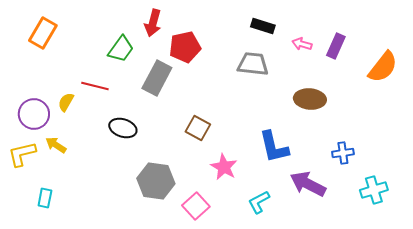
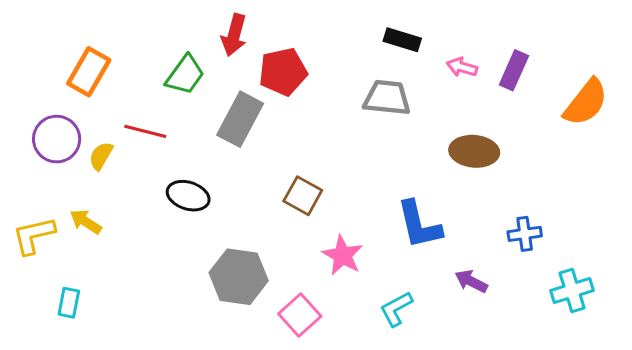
orange rectangle: (43, 33) -> (89, 72), moved
purple circle: (34, 114) -> (57, 139), moved
purple arrow: (308, 184) -> (471, 281), size x0.6

